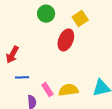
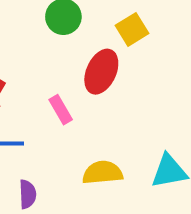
pink rectangle: (47, 90) -> (61, 110), moved

